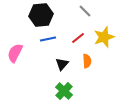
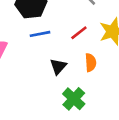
green cross: (64, 91) -> (74, 99), moved

